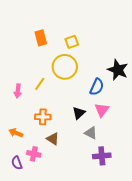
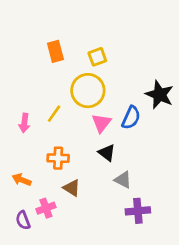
pink triangle: (102, 110) -> (101, 123), moved
black triangle: (79, 113) -> (107, 153), turned -40
pink cross: (34, 154) -> (46, 208), turned -32

